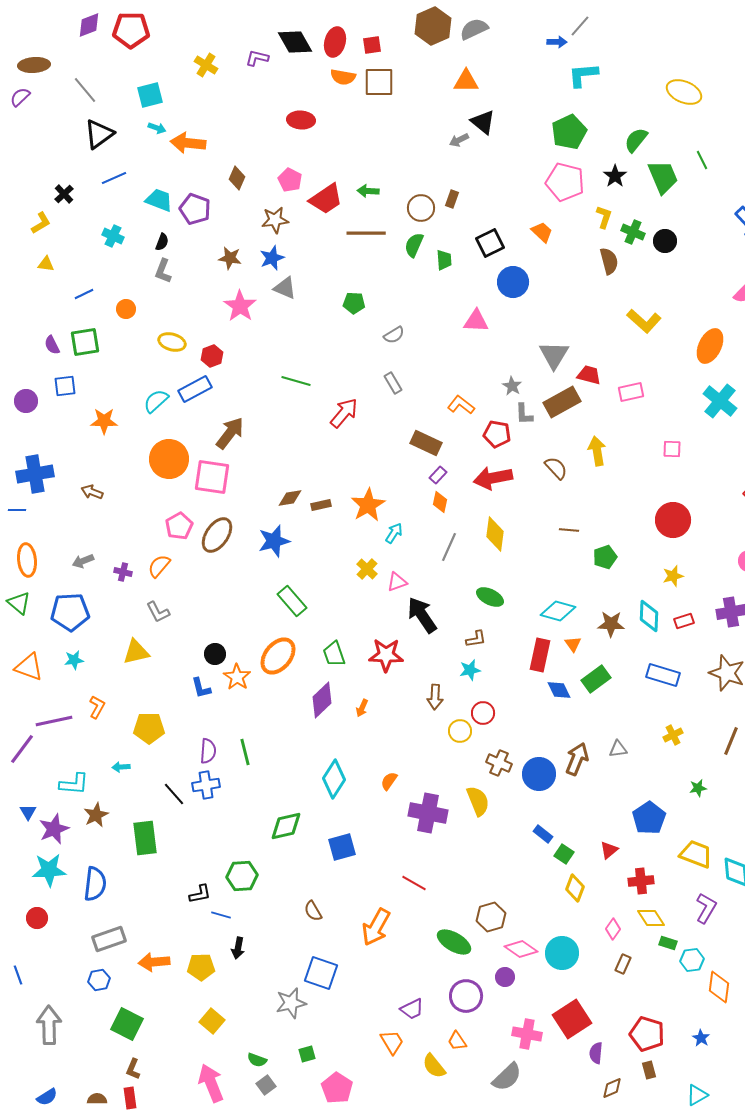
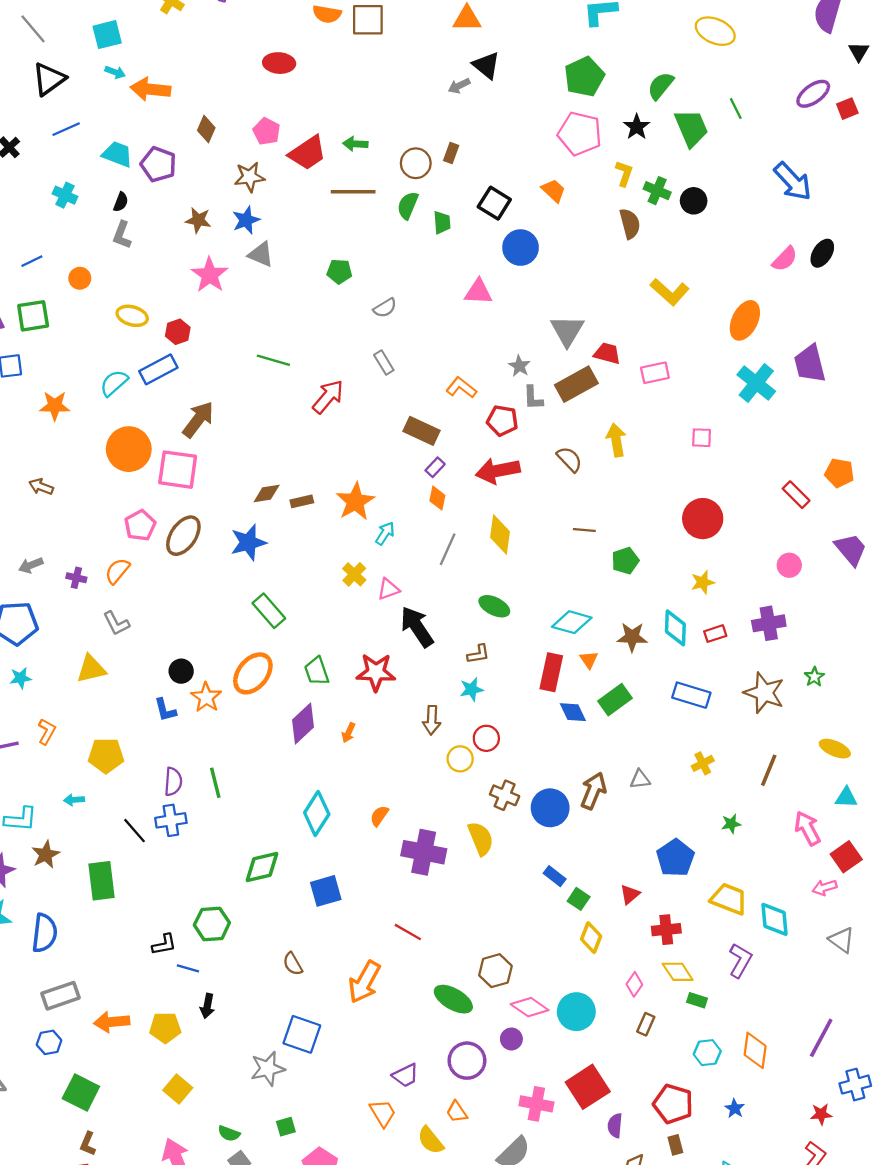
black square: (490, 243) -> (494, 203), turned -32
cyan hexagon: (692, 960) -> (707, 1053), moved

